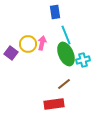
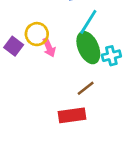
cyan line: (66, 35) -> (88, 22), turned 54
pink arrow: (42, 43) -> (49, 48), moved, turned 144

